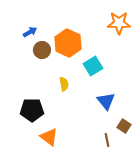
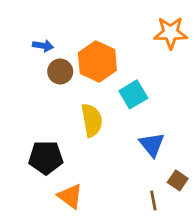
blue arrow: (30, 32) -> (43, 46), turned 40
yellow semicircle: (64, 84) -> (92, 120), size x1.6

